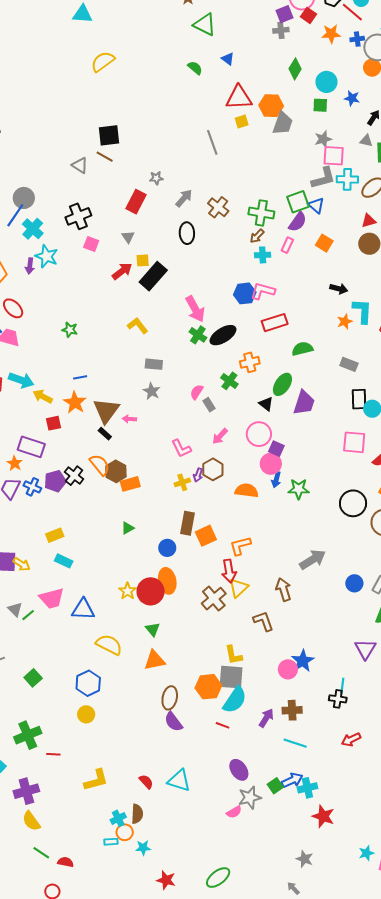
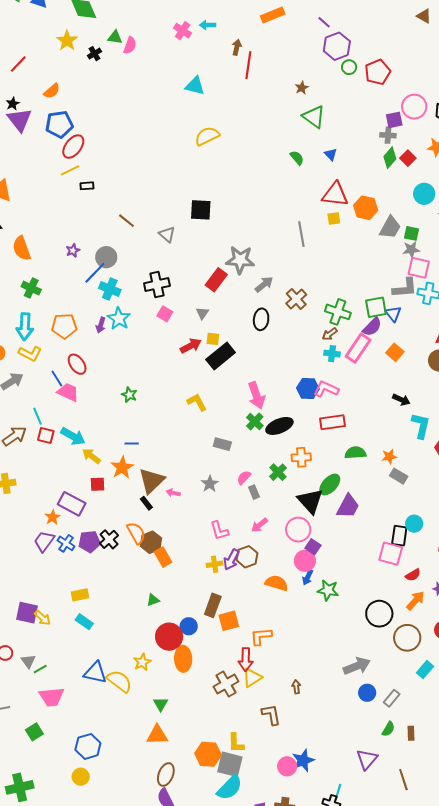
red square: (309, 15) -> (408, 158), moved
green diamond: (295, 69) -> (390, 158), moved
green square: (320, 105) -> (412, 233), moved
gray trapezoid: (283, 123) -> (390, 227), moved
brown line: (105, 157) -> (127, 221), moved
gray star: (156, 178) -> (240, 260), size x2.0
cyan cross: (33, 229) -> (110, 289), turned -30
pink rectangle: (287, 245) -> (358, 348), size x1.8
orange star: (345, 322) -> (389, 457), moved
gray rectangle: (154, 364) -> (222, 444), moved
gray star: (152, 391) -> (210, 484), moved
black rectangle: (359, 399) -> (399, 536), moved
black triangle: (266, 404) -> (310, 501), size x1.8
purple arrow: (198, 475) -> (231, 560), size x1.5
orange rectangle: (130, 484) -> (163, 557), turned 66
gray arrow: (313, 560) -> (357, 666), moved
brown arrow: (284, 589) -> (296, 687), size x0.6
red circle: (151, 591) -> (169, 637), moved
pink trapezoid: (52, 598) -> (52, 697), moved
yellow semicircle: (109, 645) -> (119, 681), moved
orange hexagon: (208, 687) -> (208, 754), moved

